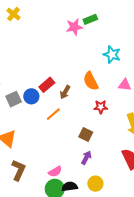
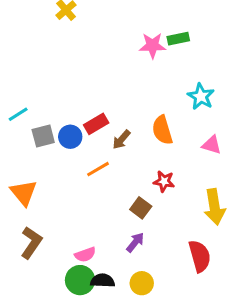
red star: (101, 107) -> (164, 181), moved

